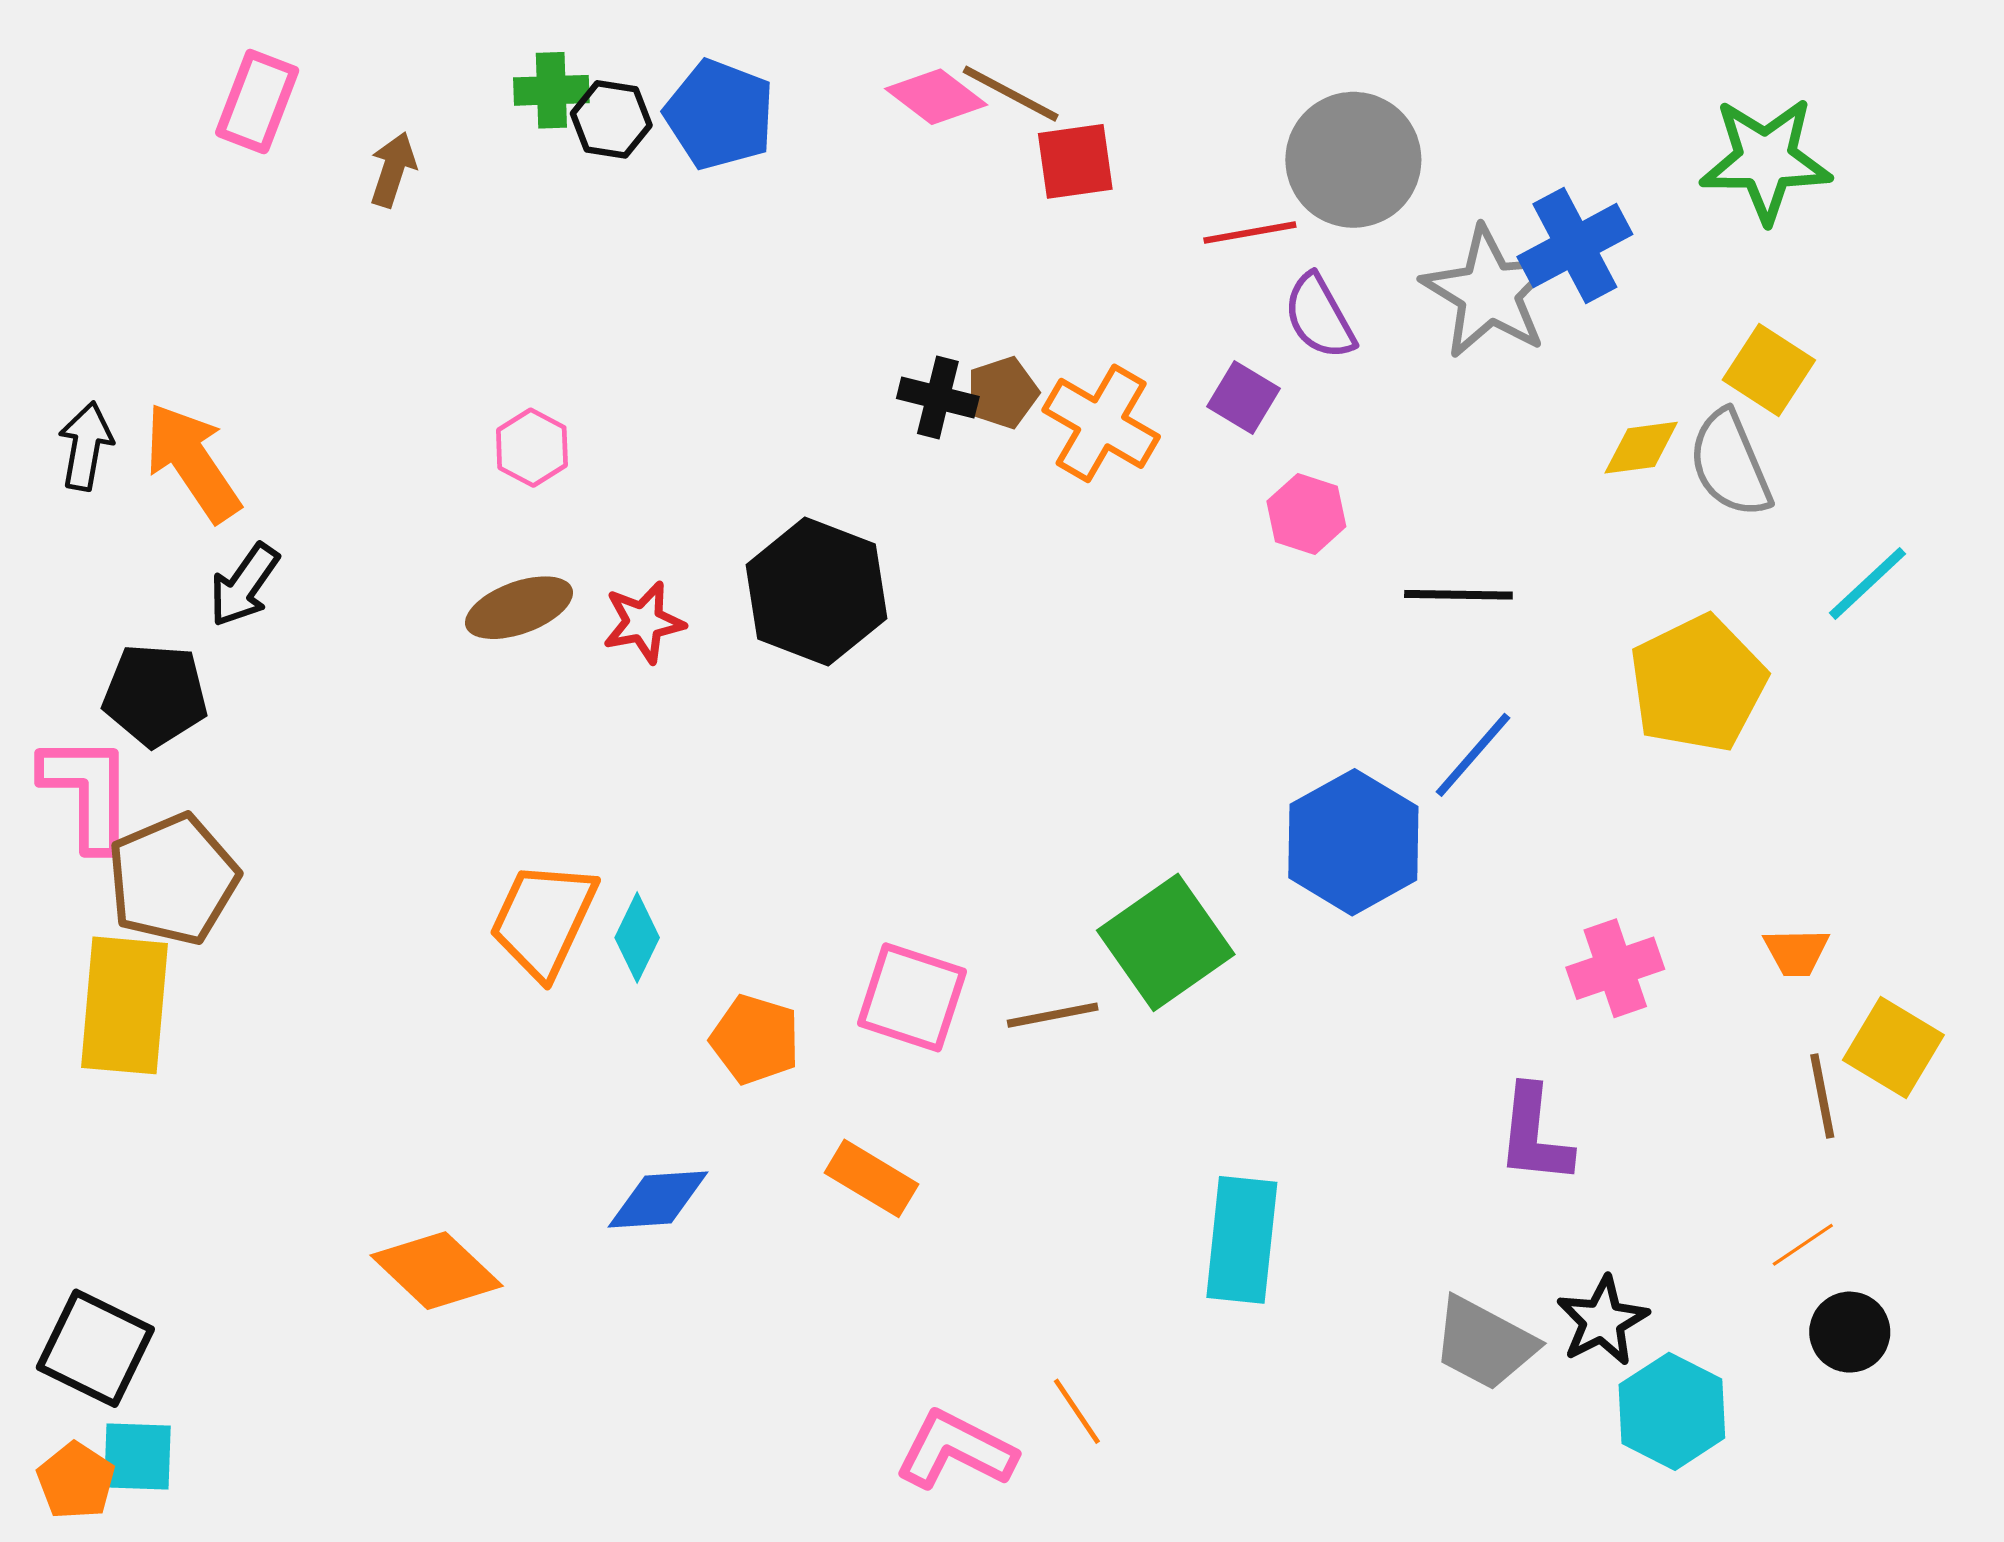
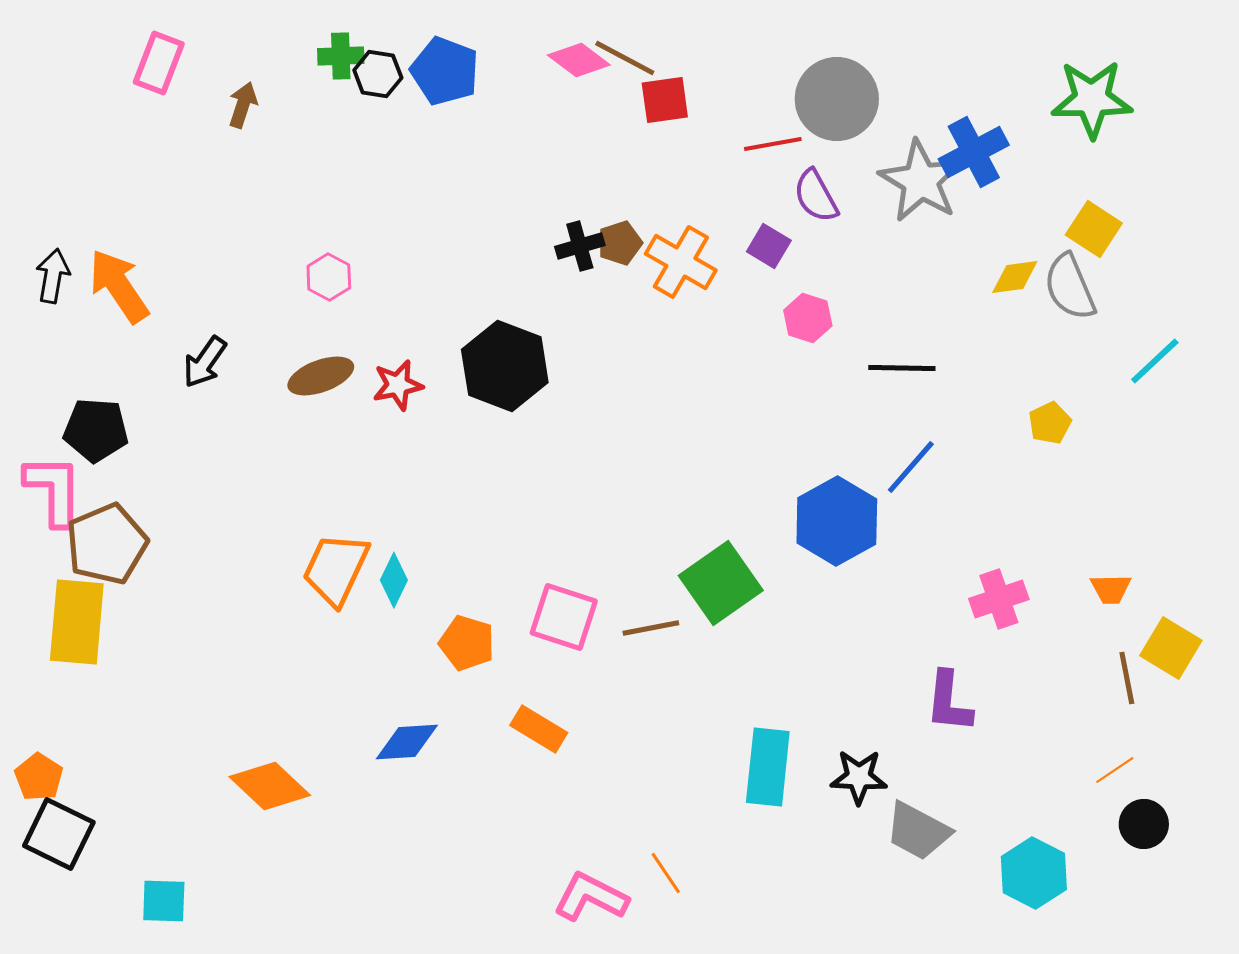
black cross: (938, 397) -> (580, 246), turned -30
black arrow: (244, 585) -> (205, 362), moved
yellow pentagon: (1698, 684) -> (1050, 423), size x0.5
black star: (1602, 1321) -> (859, 777), moved, turned 30
cyan square: (137, 1457) -> (164, 901), moved
orange pentagon: (76, 1481) -> (39, 777), moved

